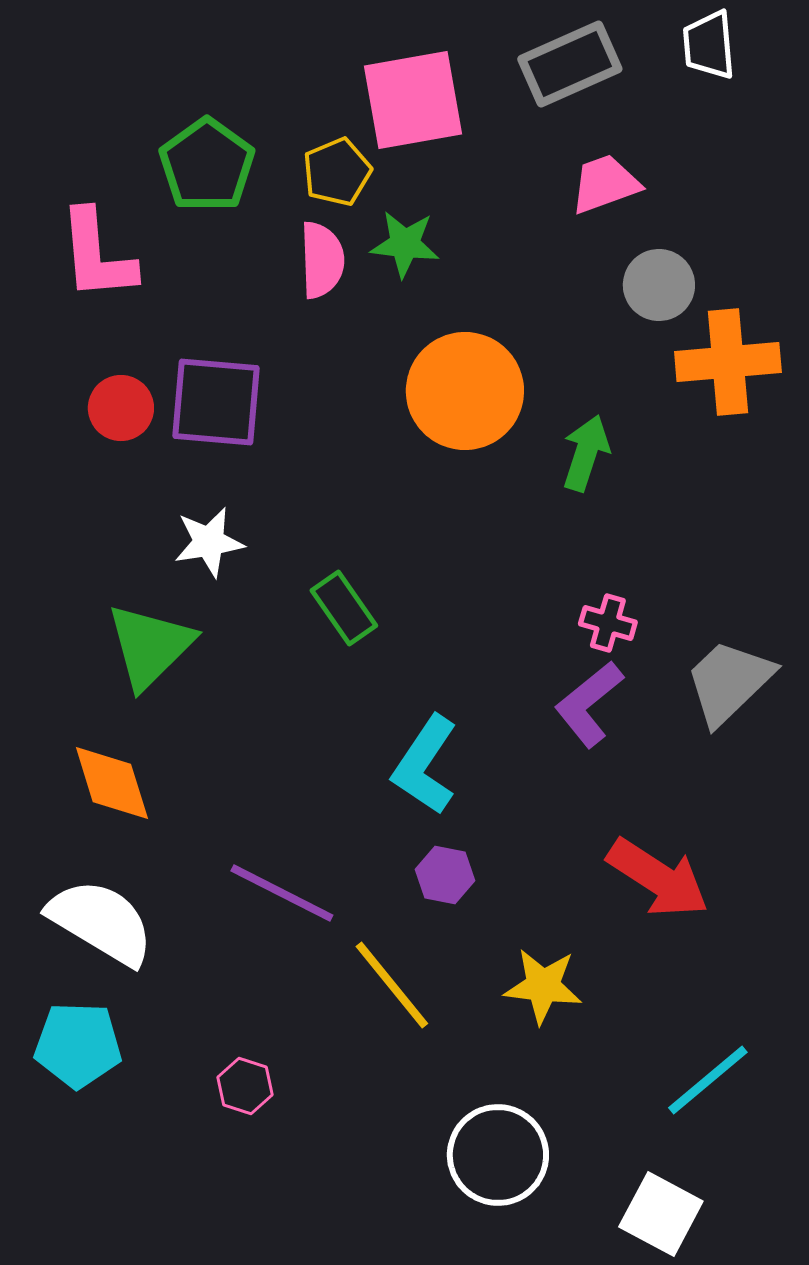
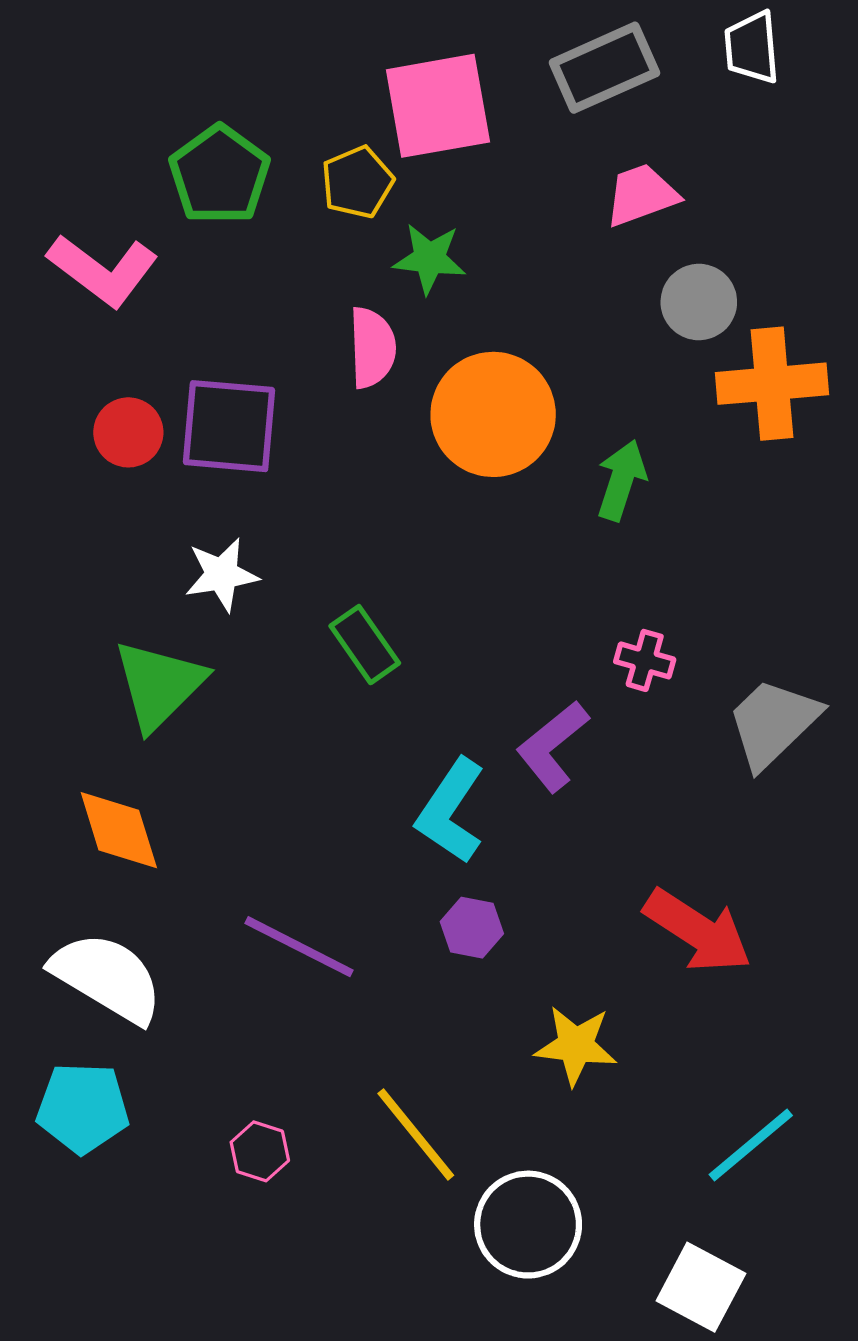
pink L-shape: (97, 255) -> (103, 270), turned -48
pink semicircle: (322, 260) -> (372, 348), moved
purple L-shape: (589, 704) -> (552, 746), moved
yellow line: (392, 985) -> (416, 1134), moved

